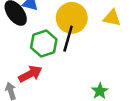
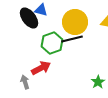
black line: (68, 39) -> (72, 39), turned 60

